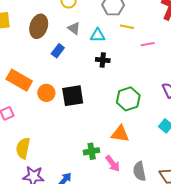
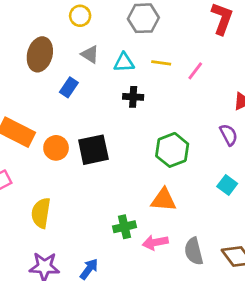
yellow line: (127, 27) -> (161, 63), moved
pink line: (148, 44) -> (195, 71), turned -40
yellow semicircle: (23, 148) -> (41, 213), moved
pink arrow: (113, 164) -> (155, 242), turned 120

